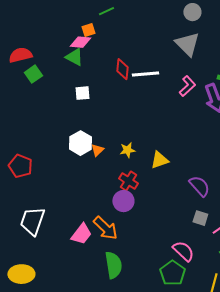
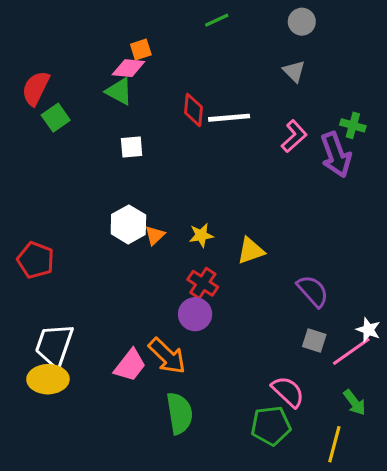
green line: (106, 11) -> (217, 20), moved
gray triangle: (187, 44) -> (294, 71), size x0.6
red semicircle: (20, 55) -> (36, 88), turned -50
green pentagon: (172, 273) -> (271, 426), turned 30
yellow ellipse: (21, 274) -> (48, 379), moved

